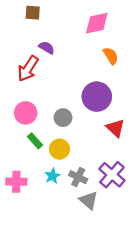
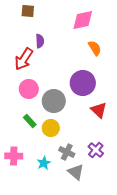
purple semicircle: (47, 48) -> (40, 41), turned 56
pink circle: (26, 113) -> (29, 89), moved
gray circle: (63, 118) -> (54, 101), size x1.5
purple cross: (112, 175) -> (96, 150), size x0.7
cyan star: (52, 176) -> (44, 163), moved

